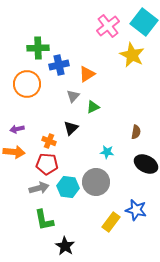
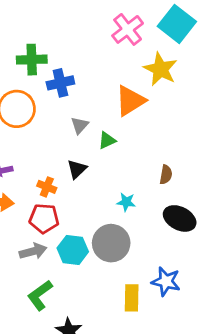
orange triangle: (87, 74) -> (130, 101), moved, size x1.4
green L-shape: (44, 220) -> (40, 295), turned 65
yellow rectangle: (111, 222) -> (132, 298), turned -36

